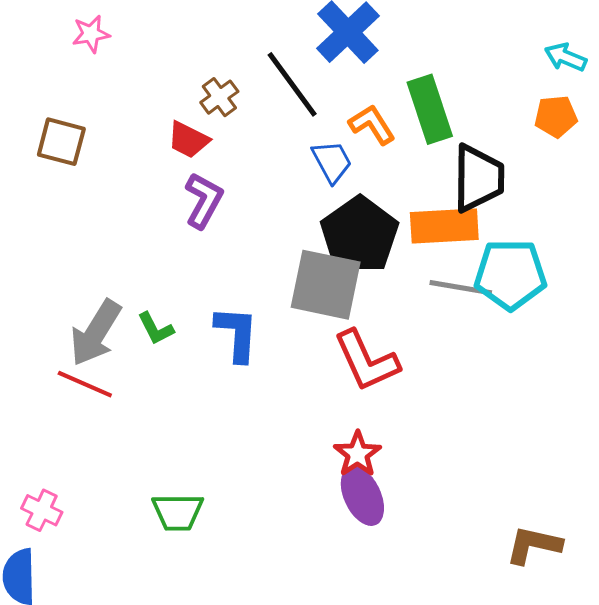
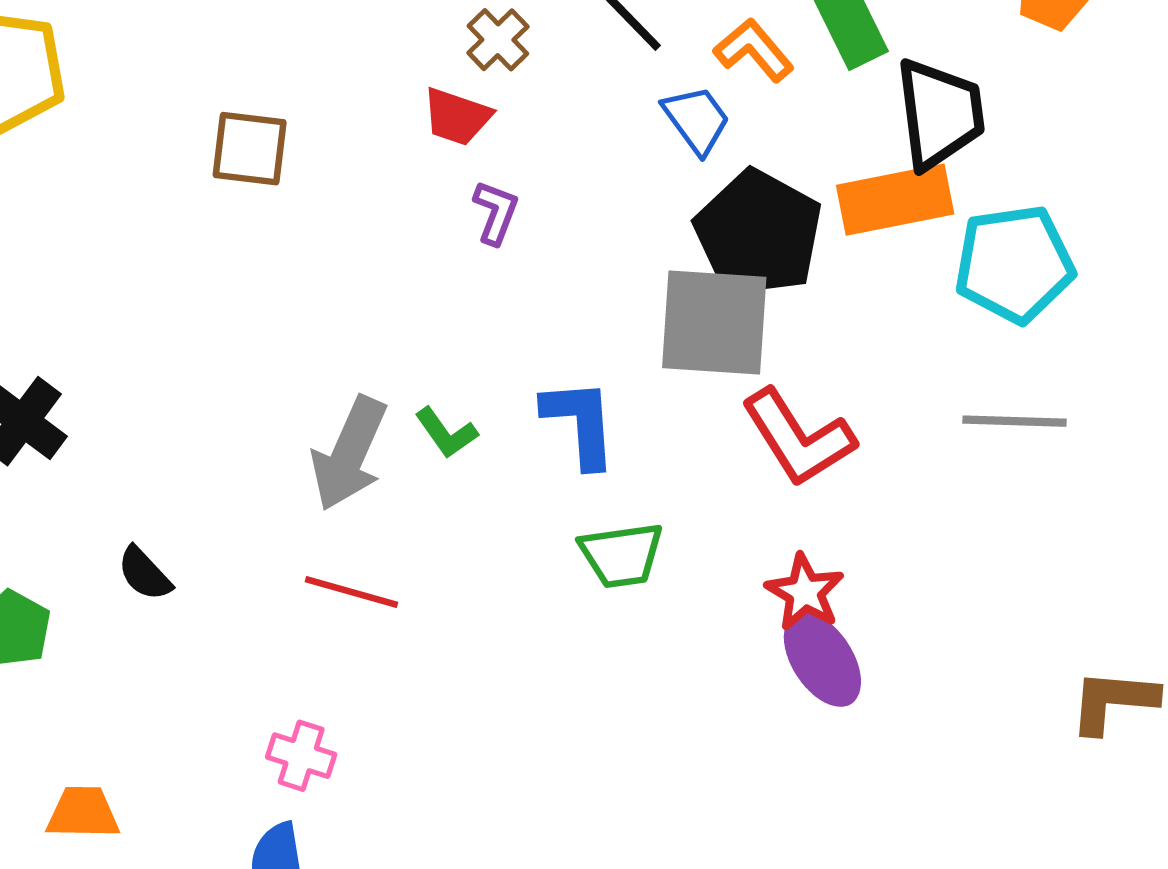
purple L-shape: (204, 200) -> (496, 212), size x0.7
gray line: (461, 288) -> (1015, 421), moved
red line: (85, 384) -> (352, 592), moved
green trapezoid: (178, 512) -> (621, 555), moved

